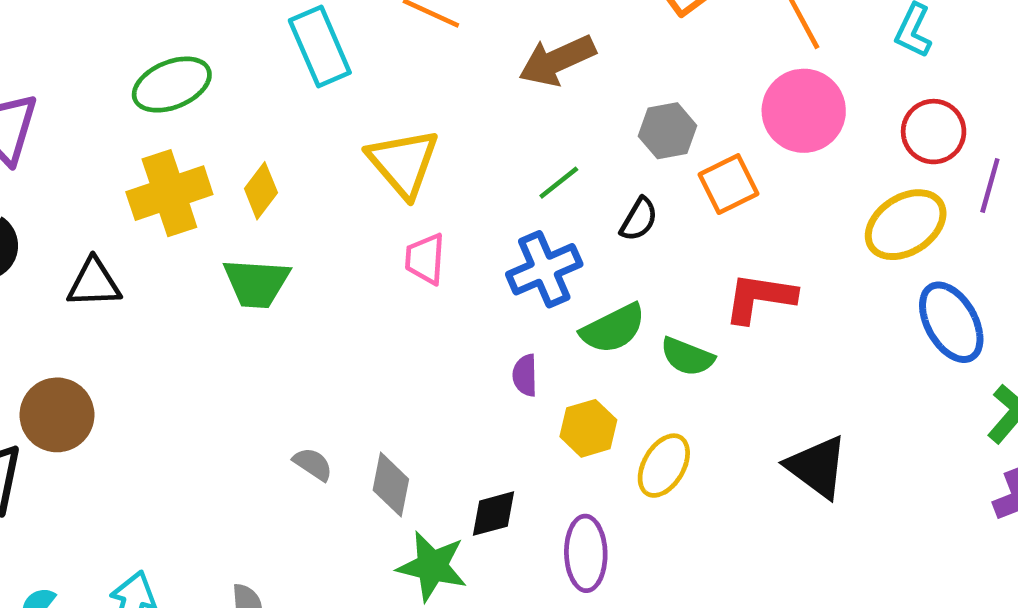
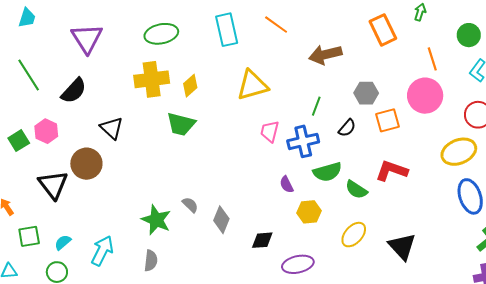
yellow triangle: (403, 163) -> (252, 85), turned 44
green line: (559, 183) -> (316, 106), turned -42
pink trapezoid: (425, 259) -> (270, 131), moved
black triangle: (94, 283) -> (112, 128), moved, turned 35
purple semicircle: (525, 375) -> (287, 184), turned -36
yellow ellipse: (664, 466) -> (354, 235), moved
purple ellipse: (586, 553) -> (298, 264), turned 68
green star: (432, 566) -> (156, 220), moved

